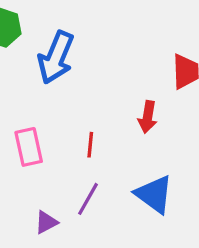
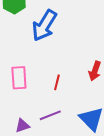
purple line: (88, 199) -> (50, 115), turned 30

